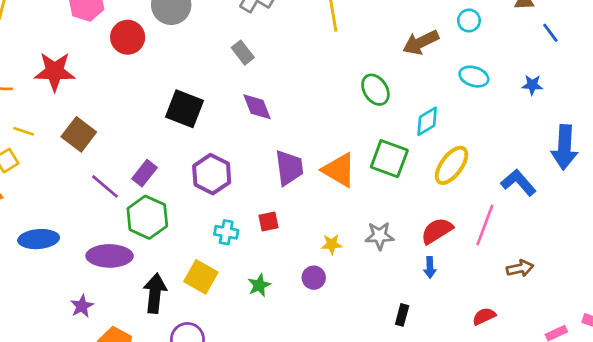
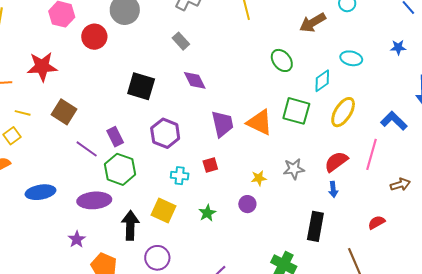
cyan ellipse: (474, 77) -> (351, 58), moved
purple rectangle: (144, 173) -> (115, 137), turned -60
black rectangle: (402, 315) -> (315, 226), size x1.8

